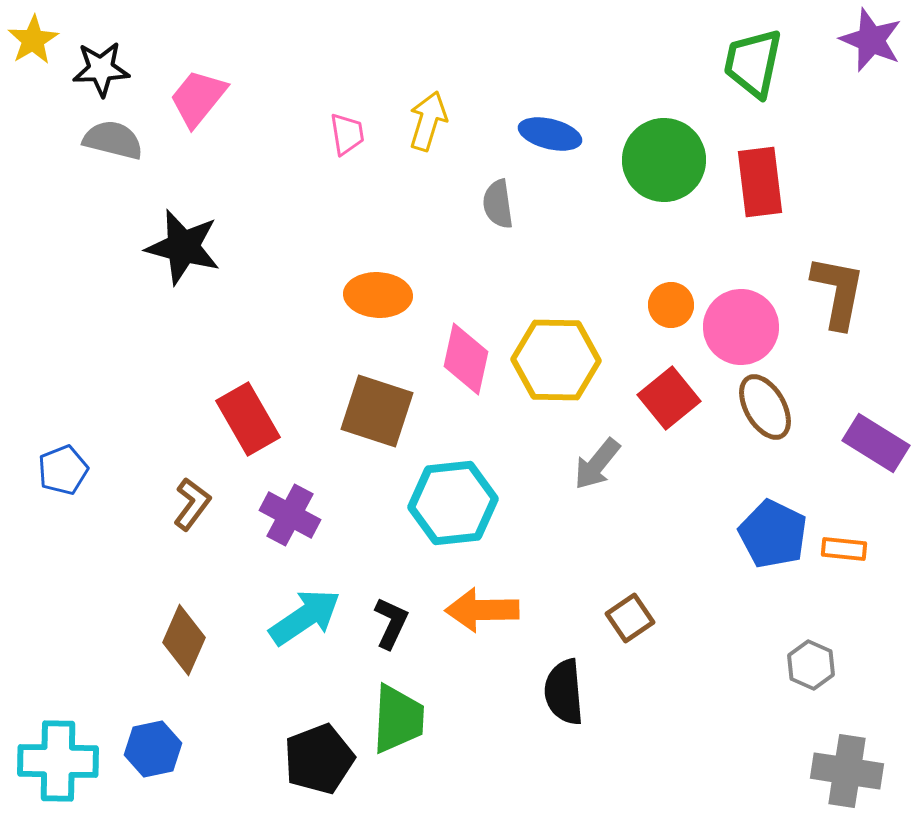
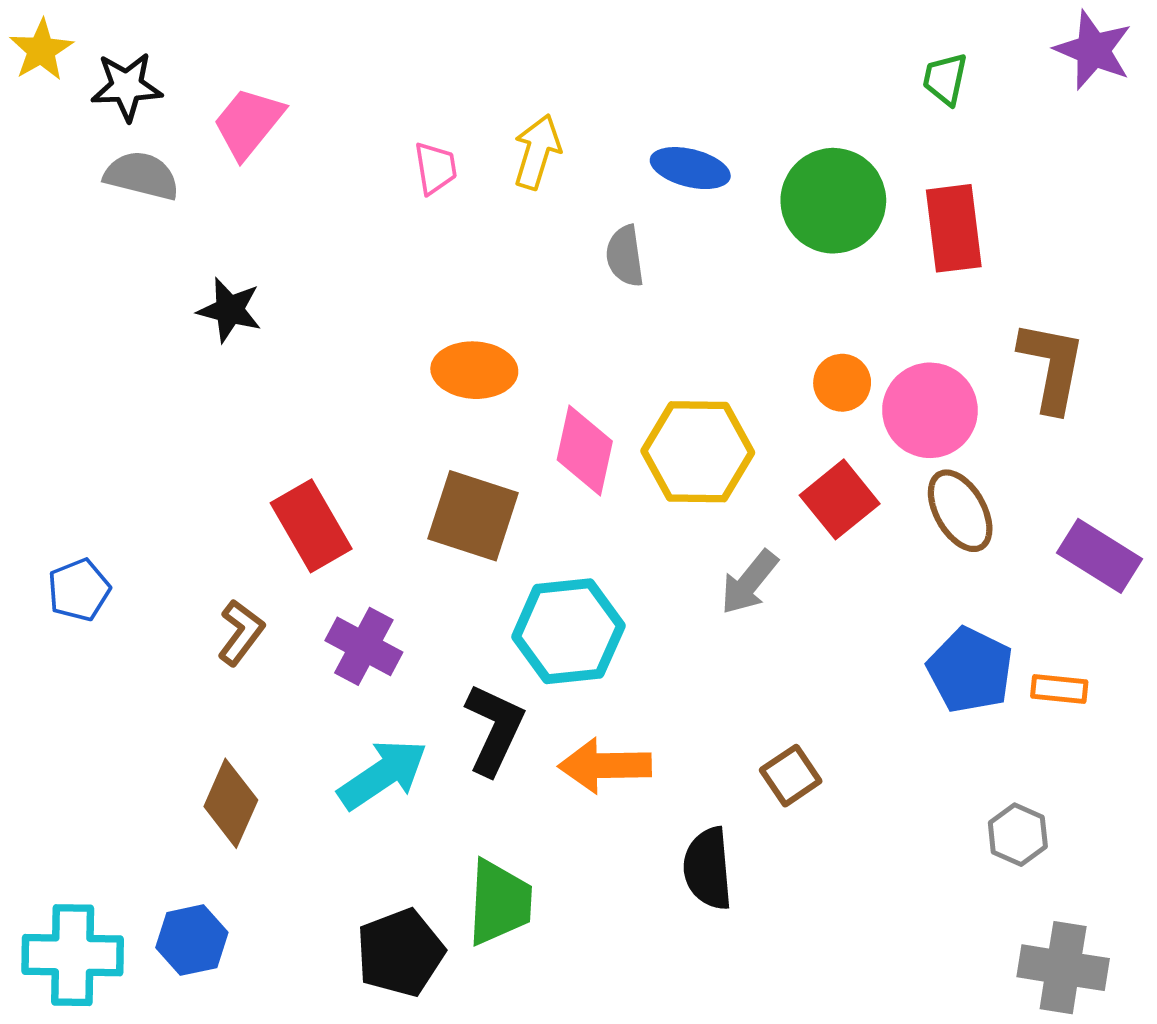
green trapezoid: (753, 63) -> (945, 79), size x0.6
black star: (183, 247) -> (230, 310), size x0.7
black L-shape: (391, 623) -> (494, 729), moved, size x1.4

